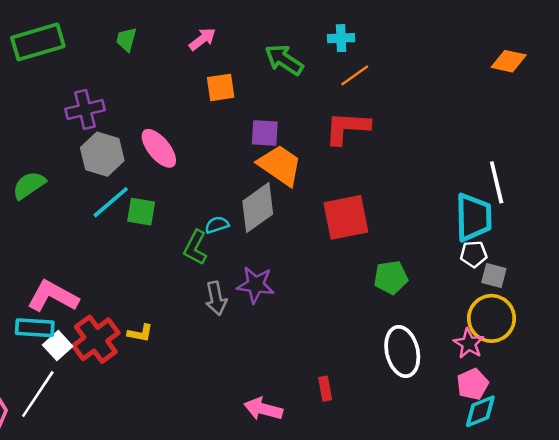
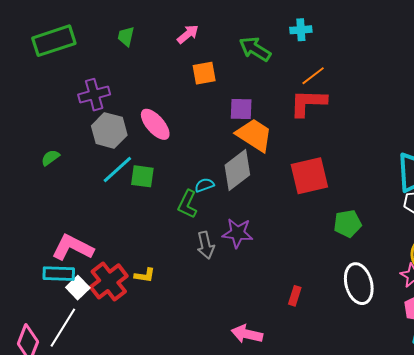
orange line: (355, 75) -> (313, 76), moved
green semicircle: (29, 185) -> (50, 158), size x0.7
red rectangle: (325, 389) -> (295, 296), moved, turned 30

